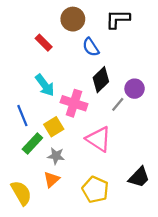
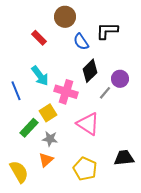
black L-shape: (118, 19) -> (107, 31), moved
blue line: (22, 116) -> (16, 91), moved
black trapezoid: (139, 177) -> (124, 158), turned -140

